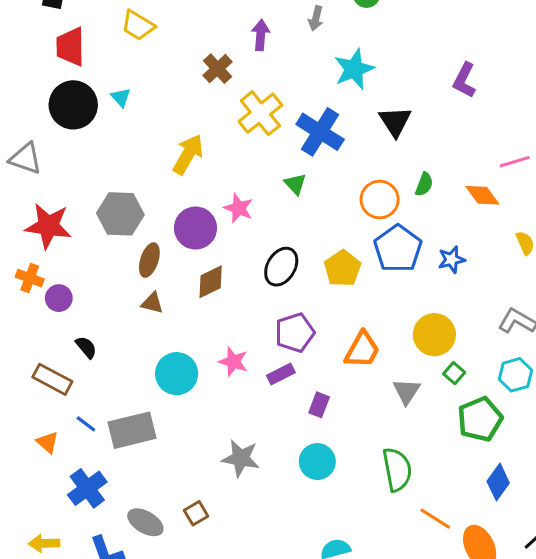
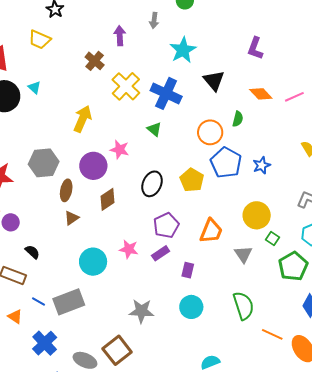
orange diamond: (482, 195) -> (261, 94), moved
brown triangle: (152, 303) -> (72, 218), turned -42
brown square: (196, 513) -> (117, 350), size x1.8

